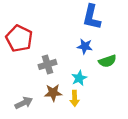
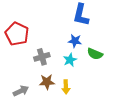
green semicircle: (107, 61) -> (95, 54), turned 42
cyan star: (79, 78) -> (70, 60), moved

